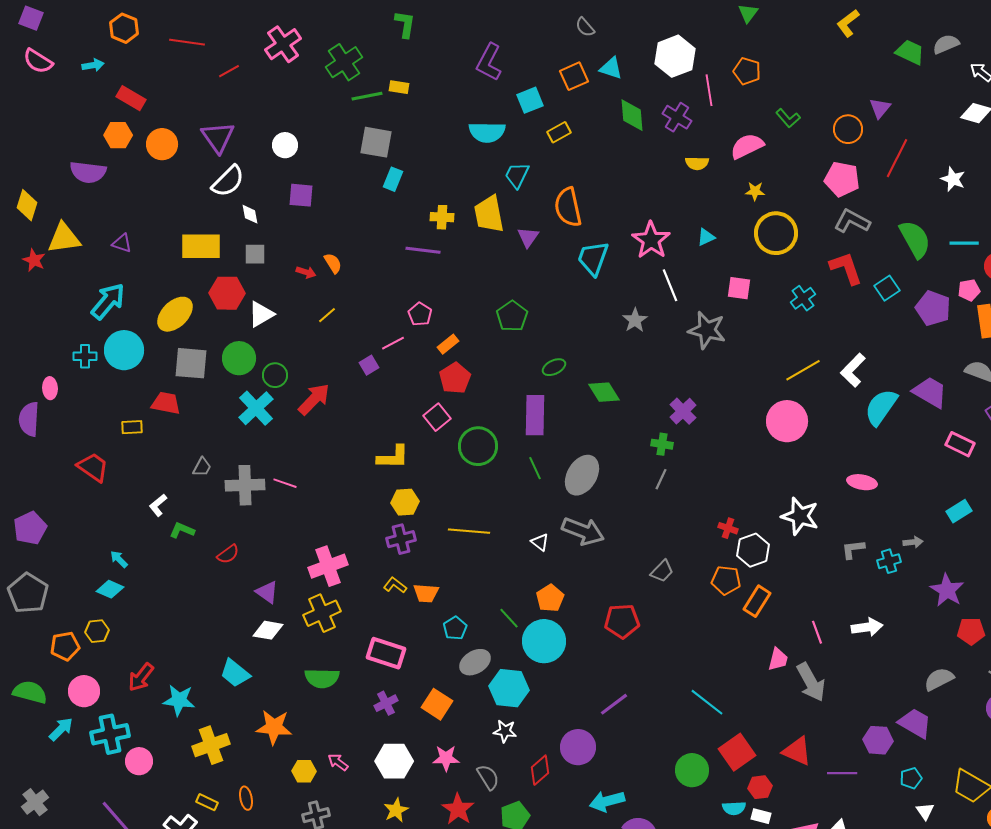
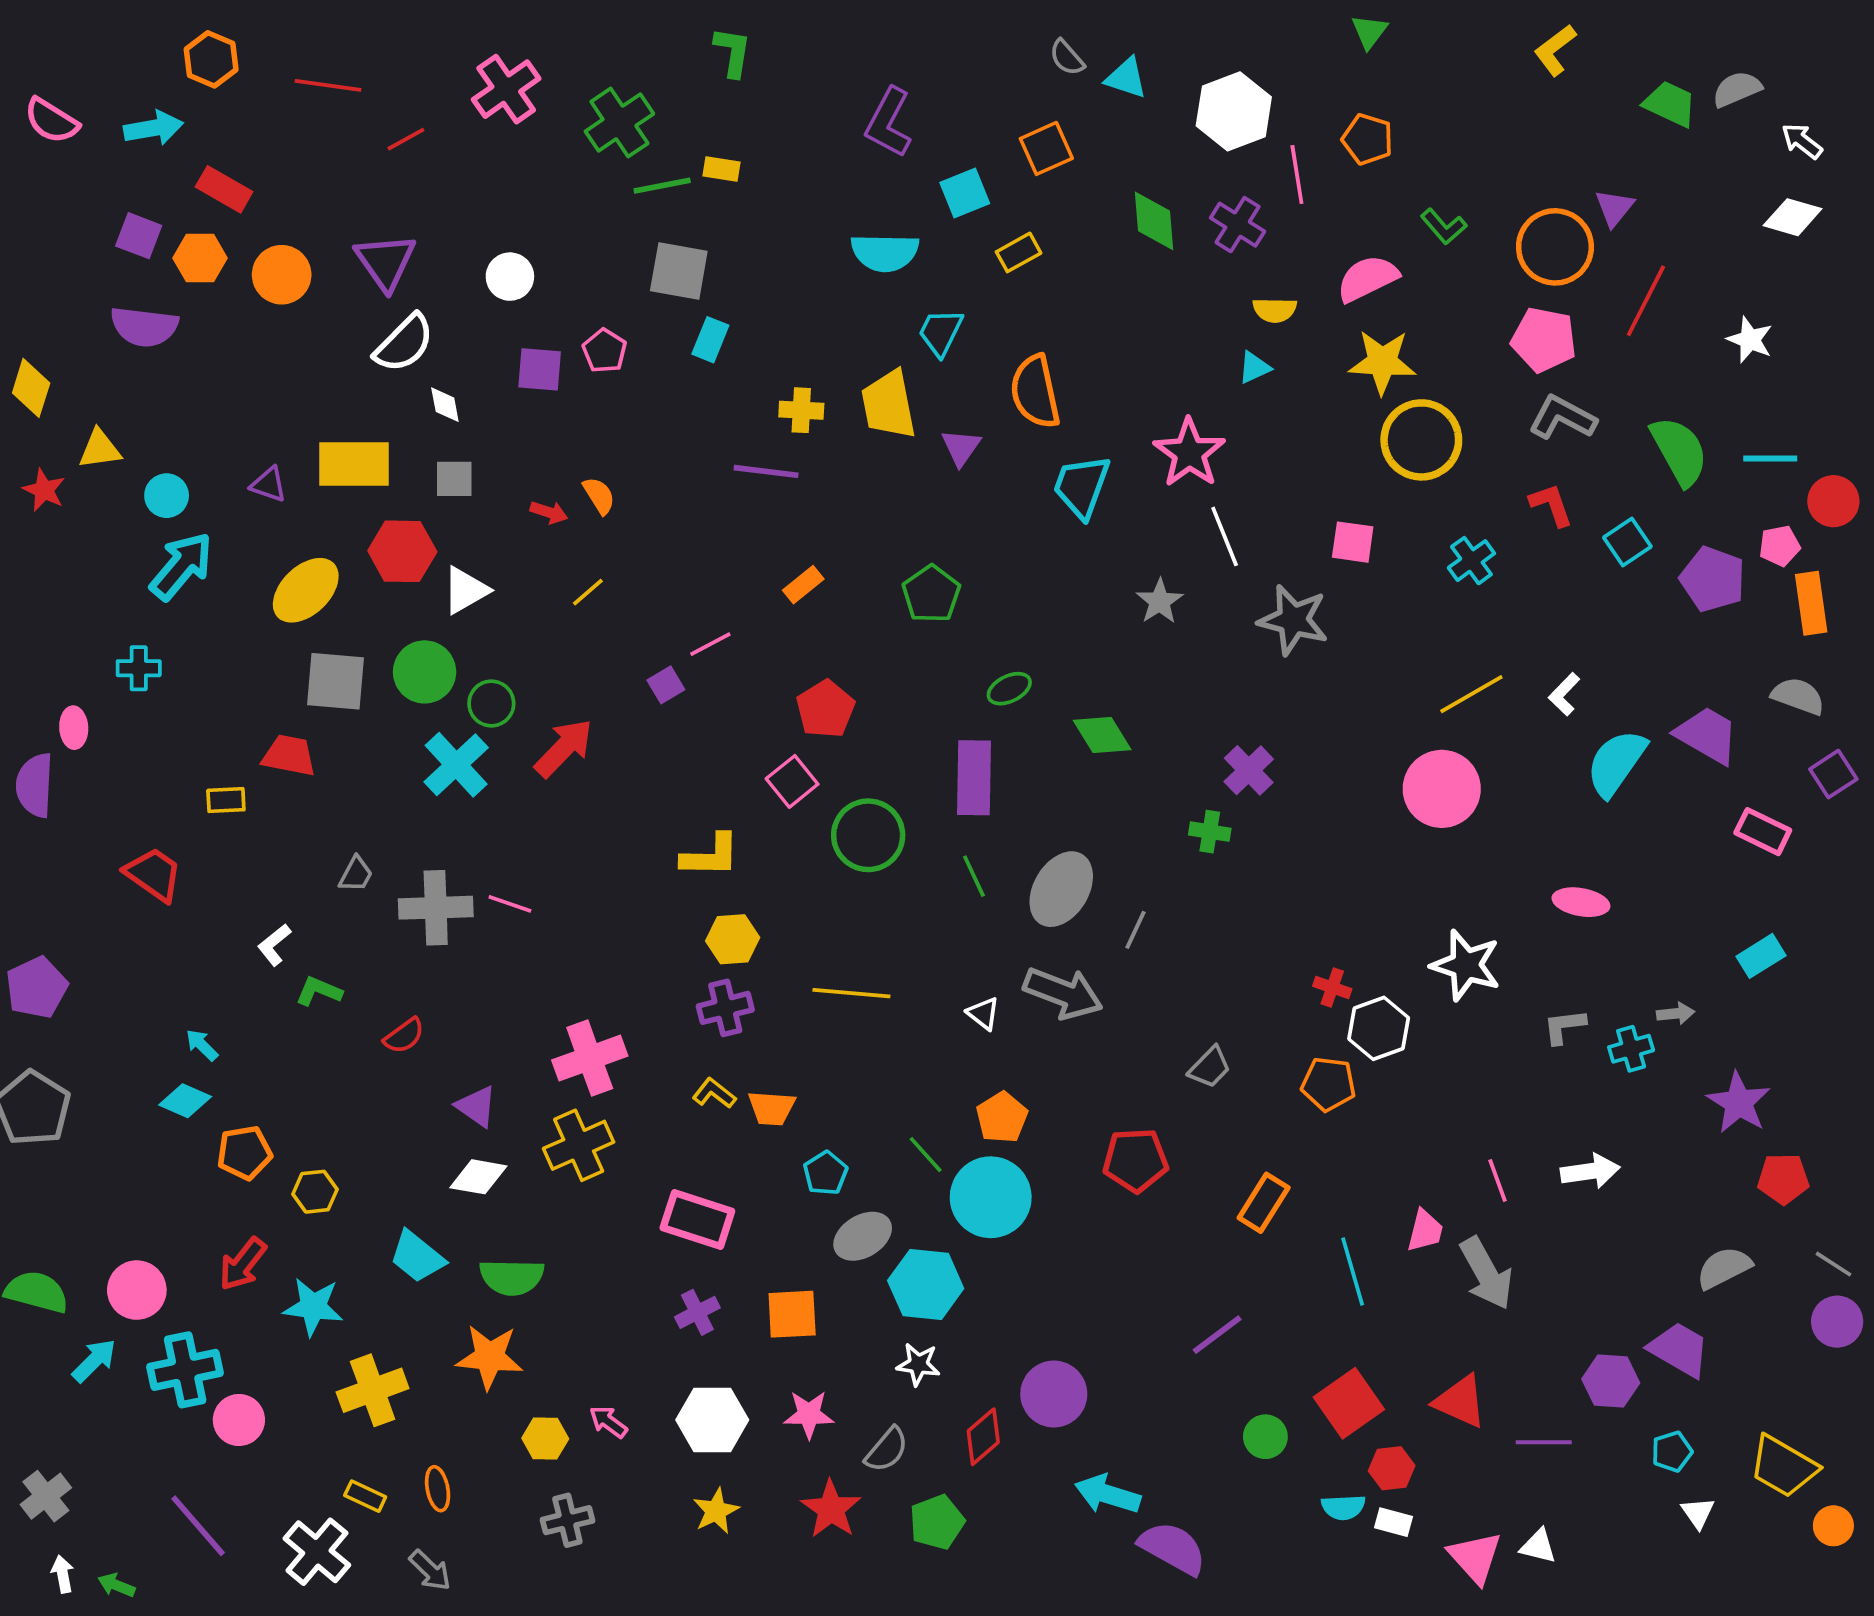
purple square: (31, 18) -> (139, 236), moved
cyan arrow: (93, 65) -> (154, 128), size x1.4
cyan triangle: (611, 68) -> (1126, 78), moved
orange circle: (848, 129) -> (1555, 247), size x1.4
yellow star: (755, 191) -> (1382, 362), size x1.8
cyan triangle: (706, 237) -> (1254, 368), moved
yellow triangle: (64, 238) -> (100, 449), size x0.7
purple triangle: (122, 243) -> (269, 484), moved
red L-shape: (846, 268) -> (1551, 505), size x0.7
pink pentagon: (420, 314) -> (605, 351), moved
orange rectangle: (448, 344) -> (803, 585), moved
cyan circle: (124, 350) -> (167, 496), moved, size x0.6
white L-shape: (853, 370) -> (1564, 694), size x0.7
gray line: (661, 479) -> (1135, 930), moved
orange rectangle: (757, 601) -> (1264, 1203), moved
yellow hexagon: (97, 631) -> (315, 1192), moved
orange pentagon: (65, 646) -> (244, 1153), moved
green semicircle: (322, 678) -> (512, 1277), moved
cyan line: (707, 702) -> (1353, 1271), moved, turned 36
orange square: (437, 704) -> (792, 1314), turned -36
purple line: (614, 704) -> (1217, 1335), moved
green circle: (692, 770) -> (1265, 1437), size x0.7
gray semicircle: (488, 777) -> (887, 1450), turned 72
cyan arrow: (607, 801) -> (1108, 1494), turned 32

